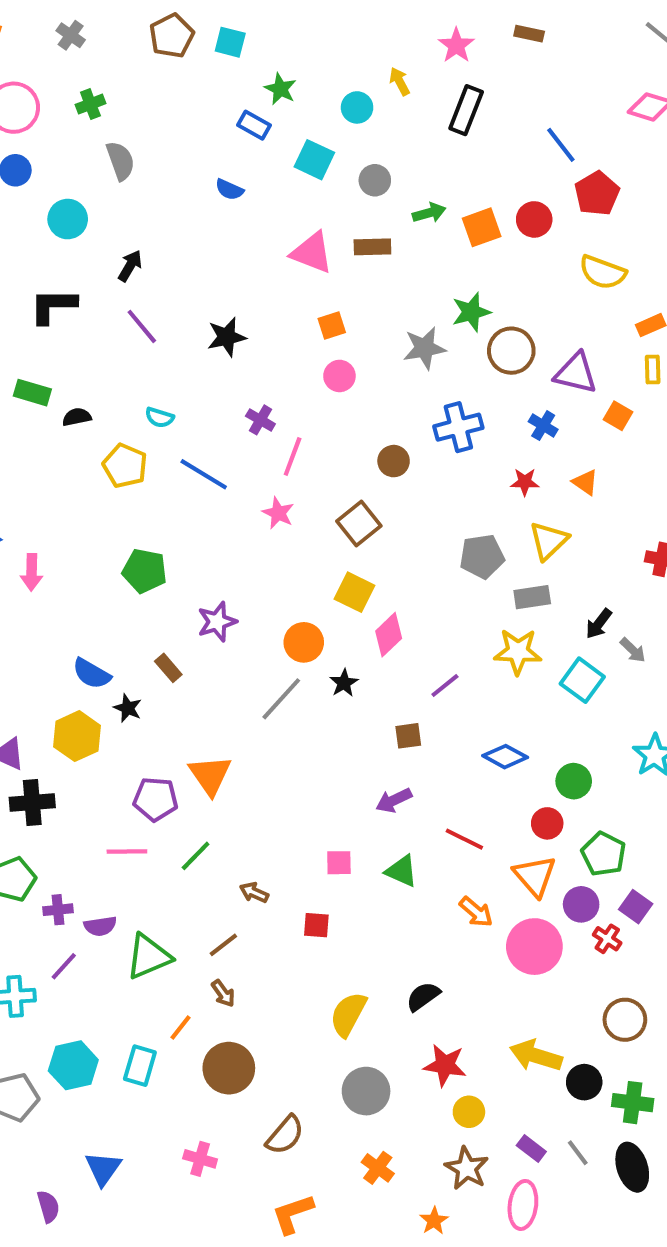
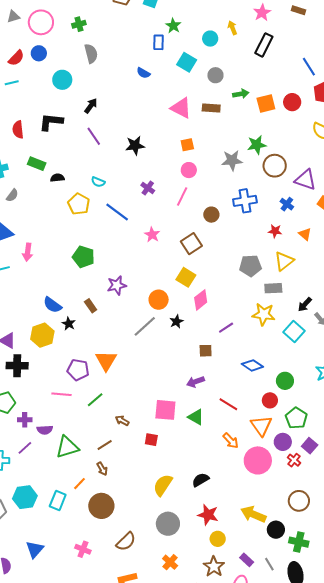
blue rectangle: (254, 125) -> (159, 42), turned 56
pink line: (293, 457) -> (182, 196), moved
pink square: (339, 863) -> (165, 410), size x1.6

